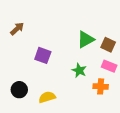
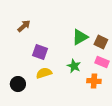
brown arrow: (17, 29) -> (24, 26), moved
yellow semicircle: (47, 97) -> (44, 73), moved

